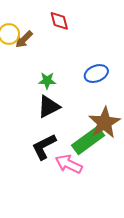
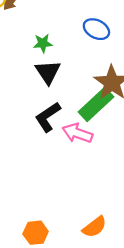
blue ellipse: (96, 74) -> (96, 29), turned 55
black triangle: (49, 107) -> (48, 72), turned -30

